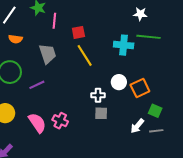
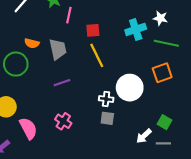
orange semicircle: (15, 39) -> (32, 43), moved
cyan cross: (124, 45) -> (136, 29), moved, turned -30
white circle: (119, 82) -> (130, 88), size x1.6
purple line: (37, 85) -> (62, 83), moved
orange square: (140, 88) -> (162, 73), moved
pink semicircle: (37, 123) -> (28, 128), moved

